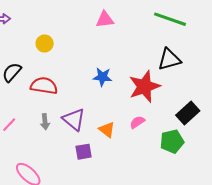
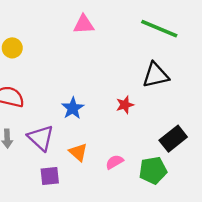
blue star: (102, 77) -> (73, 108), moved, turned 30
red star: (144, 86) -> (125, 105), size x0.5
pink semicircle: (137, 122) -> (114, 162), moved

